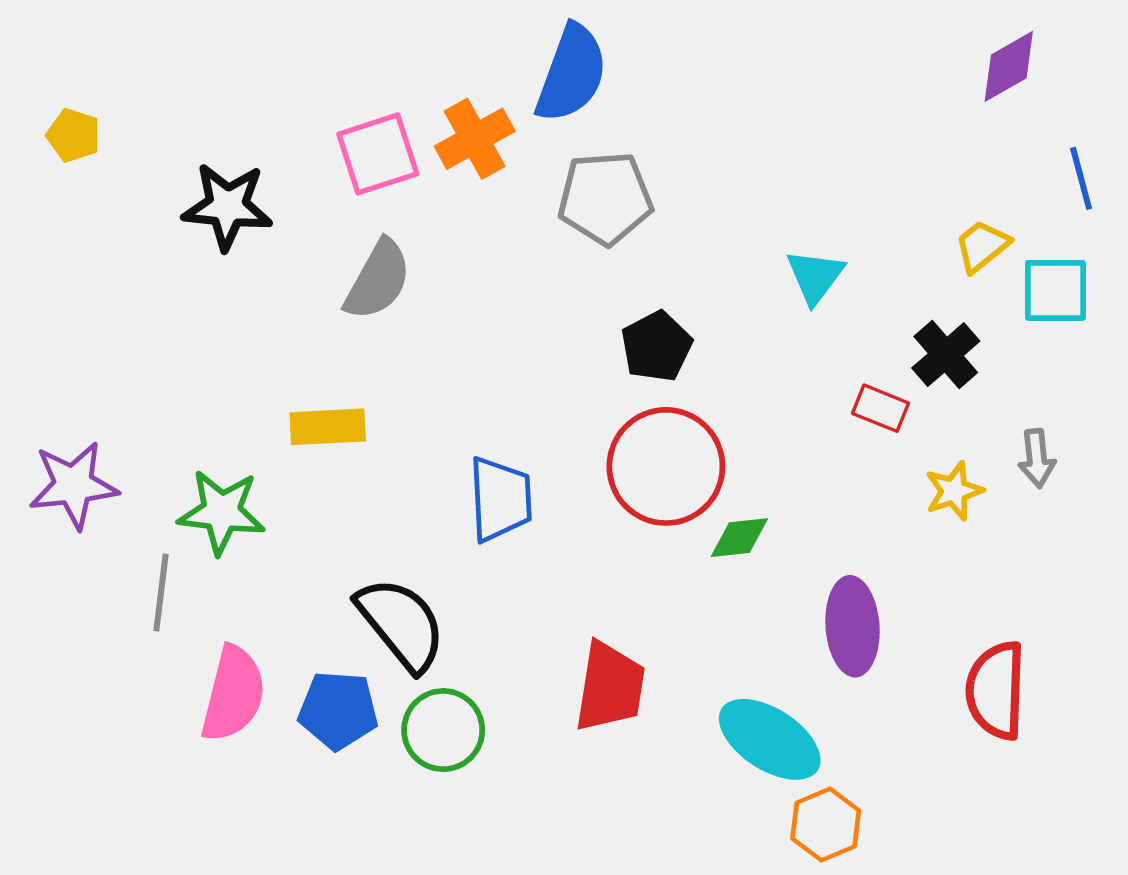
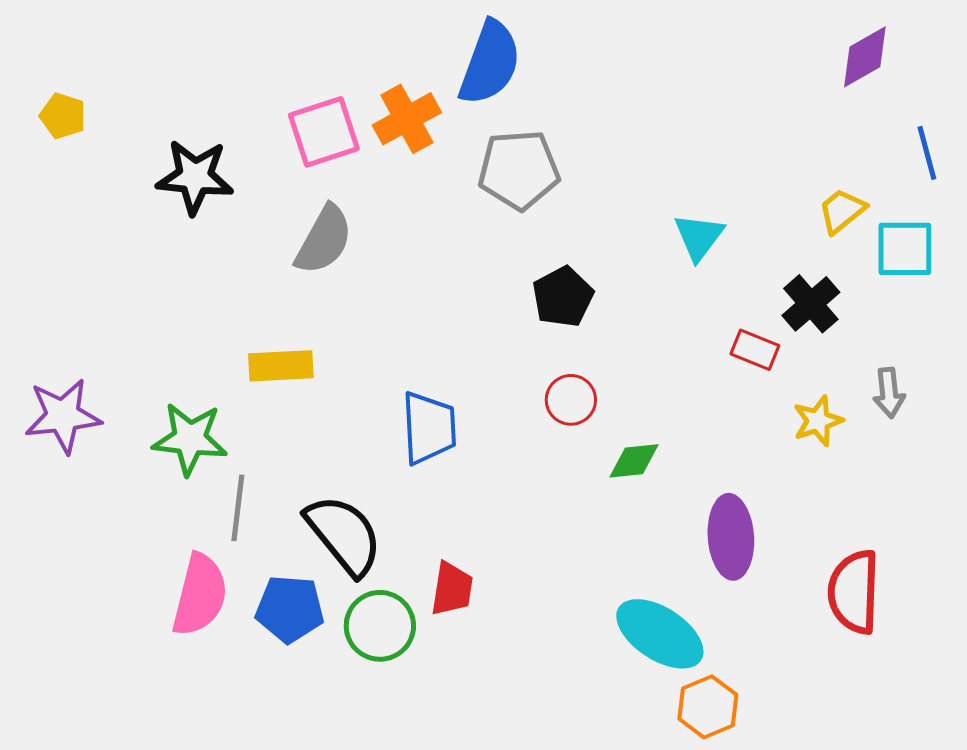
red circle: (666, 466) -> (571, 400), size x0.5
gray line: (161, 592) -> (238, 508), moved
red trapezoid: (610, 687) -> (452, 589), moved, size x0.7

